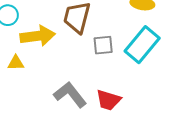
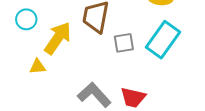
yellow arrow: (38, 36) -> (58, 38), turned -44

